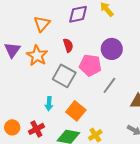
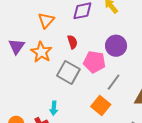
cyan arrow: (49, 104) -> (54, 108), moved
orange square: (76, 111) -> (101, 105), moved

